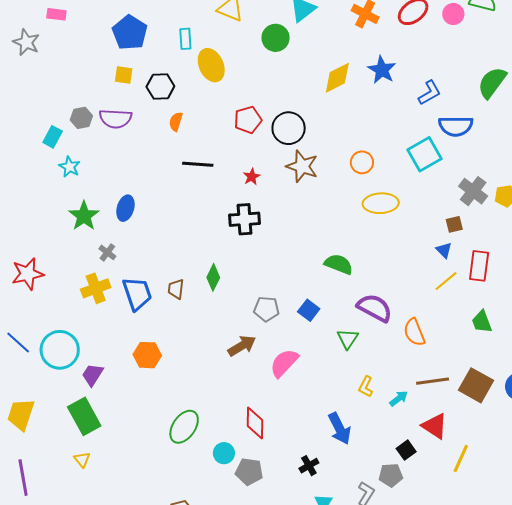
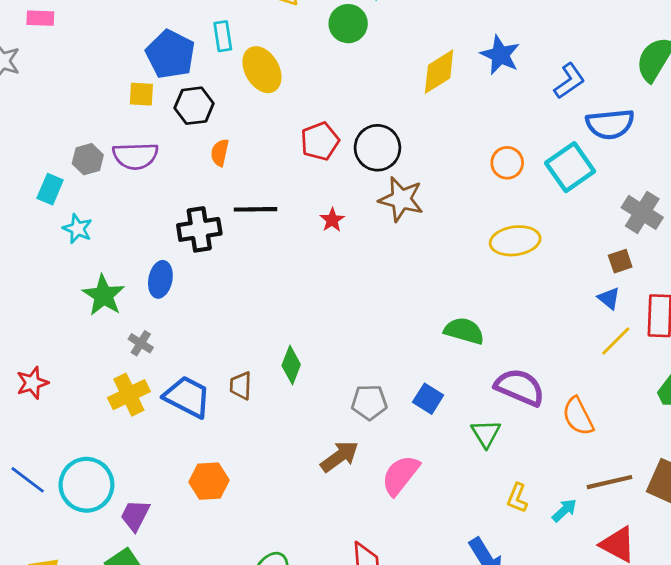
blue pentagon: (130, 32) -> (170, 54), moved
orange circle: (362, 162) -> (507, 163), moved
black cross: (244, 219) -> (199, 229), moved
red star: (28, 274) -> (32, 383), size x0.7
blue trapezoid: (137, 294) -> (187, 397), turned -39

